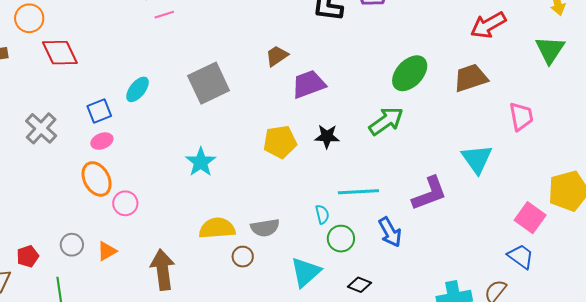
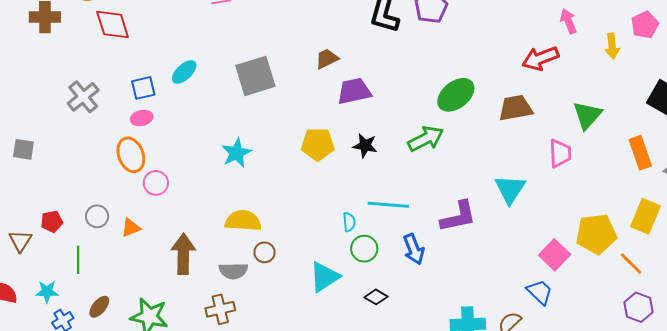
green triangle: (550, 50) -> (587, 115), moved
gray semicircle: (265, 228) -> (233, 271), moved

